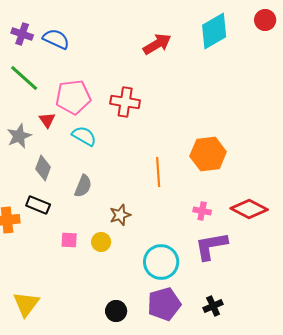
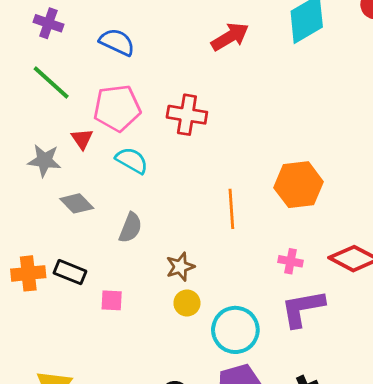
blue semicircle: (56, 39) -> (117, 42), moved
gray star: (19, 136) -> (44, 160), turned 30
gray diamond: (43, 168) -> (77, 203), turned -65
black rectangle: (38, 205) -> (70, 272), moved
yellow circle: (101, 242) -> (187, 303), moved

